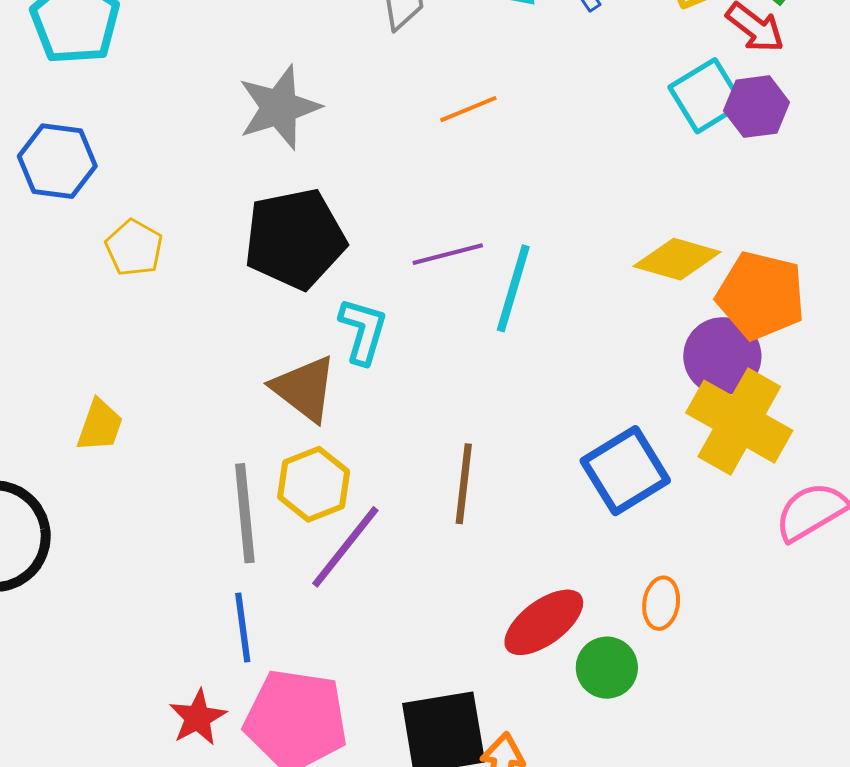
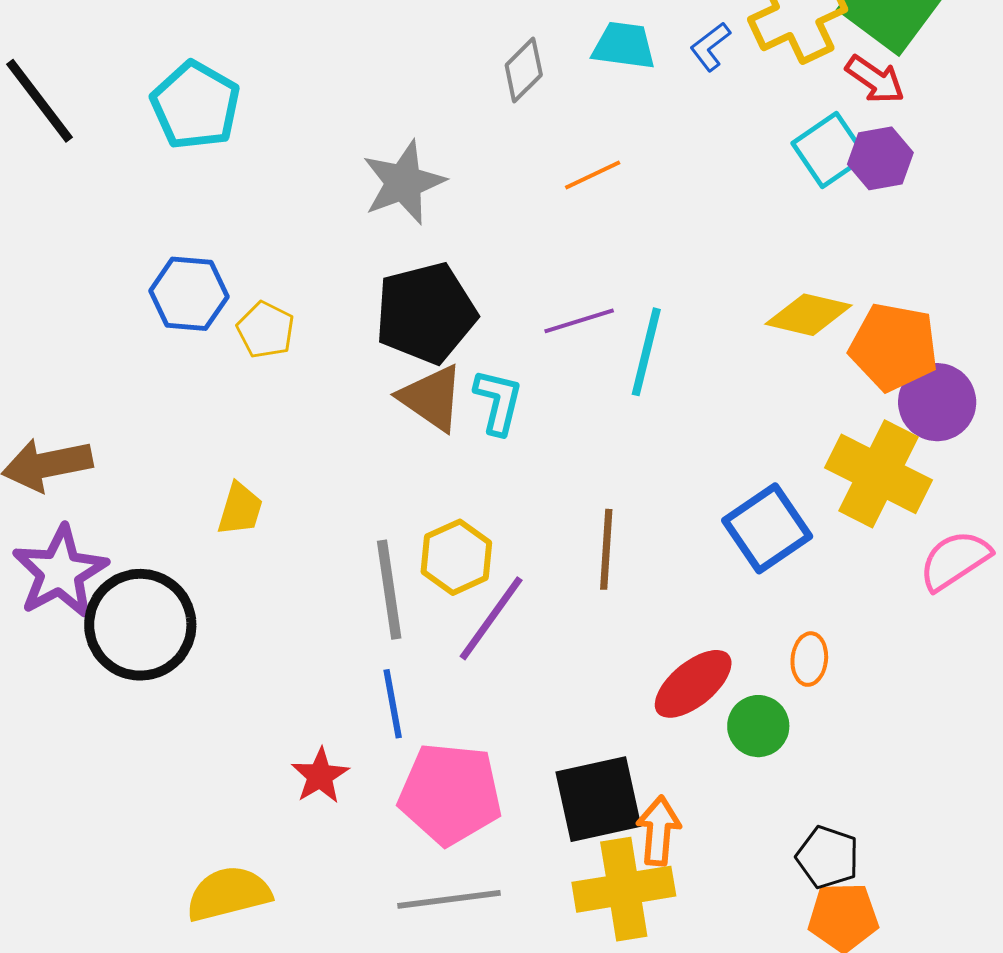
blue hexagon: (57, 161) -> (189, 294), moved
purple circle: (722, 356) -> (937, 402), moved
brown triangle: (304, 389) -> (432, 398), moved
red star: (198, 717) -> (320, 776), moved

